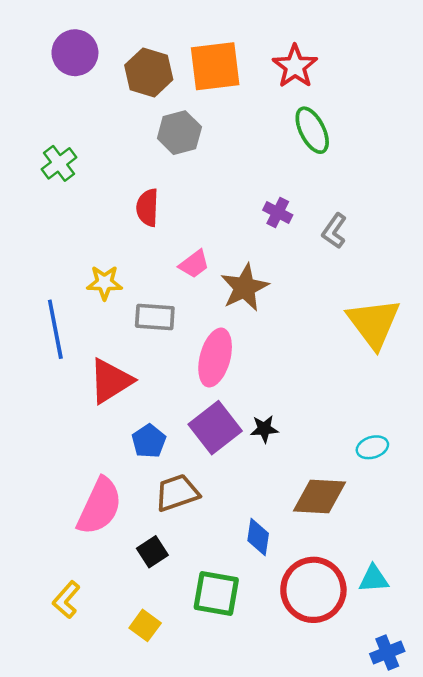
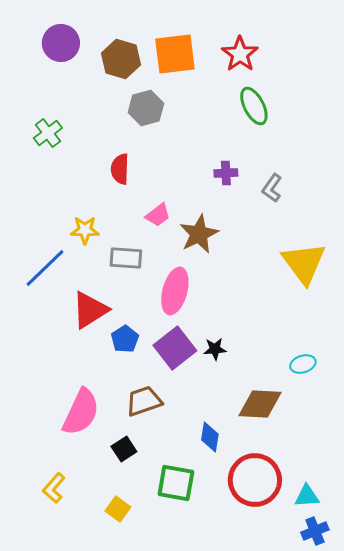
purple cross: (278, 213) -> (226, 173), turned -30
blue line: (55, 329) -> (45, 268), turned 57
blue pentagon: (149, 441) -> (125, 339), moved
cyan triangle: (374, 579) -> (307, 496), moved

